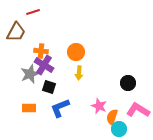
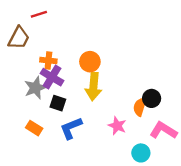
yellow arrow: (79, 73) -> (93, 87), size x1.6
orange rectangle: (29, 108) -> (34, 128), turned 32
orange semicircle: (112, 117) -> (140, 107), moved

